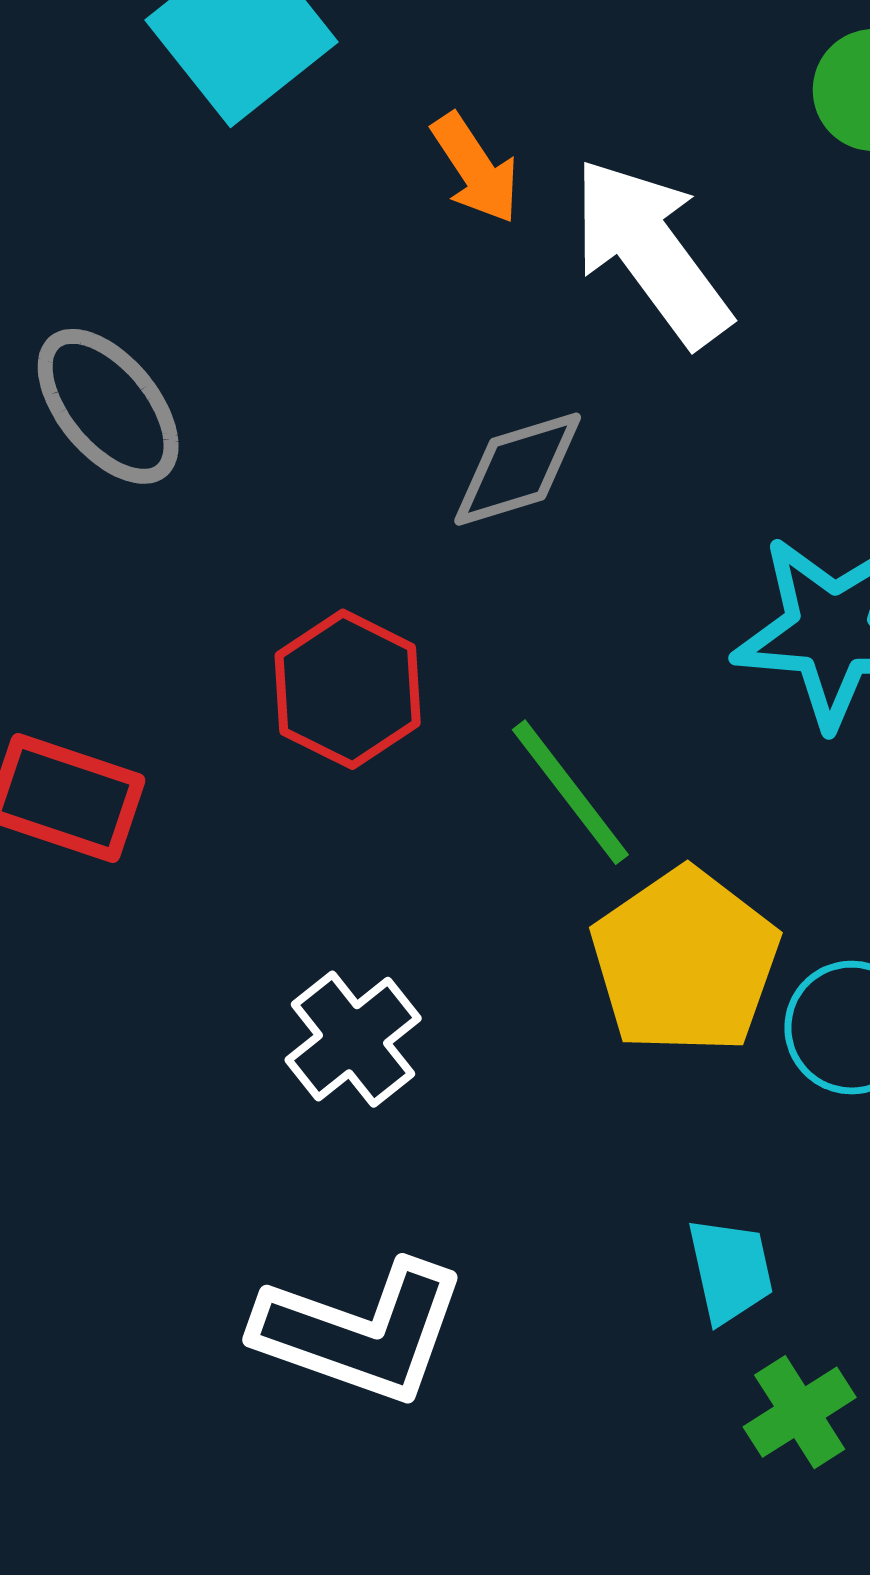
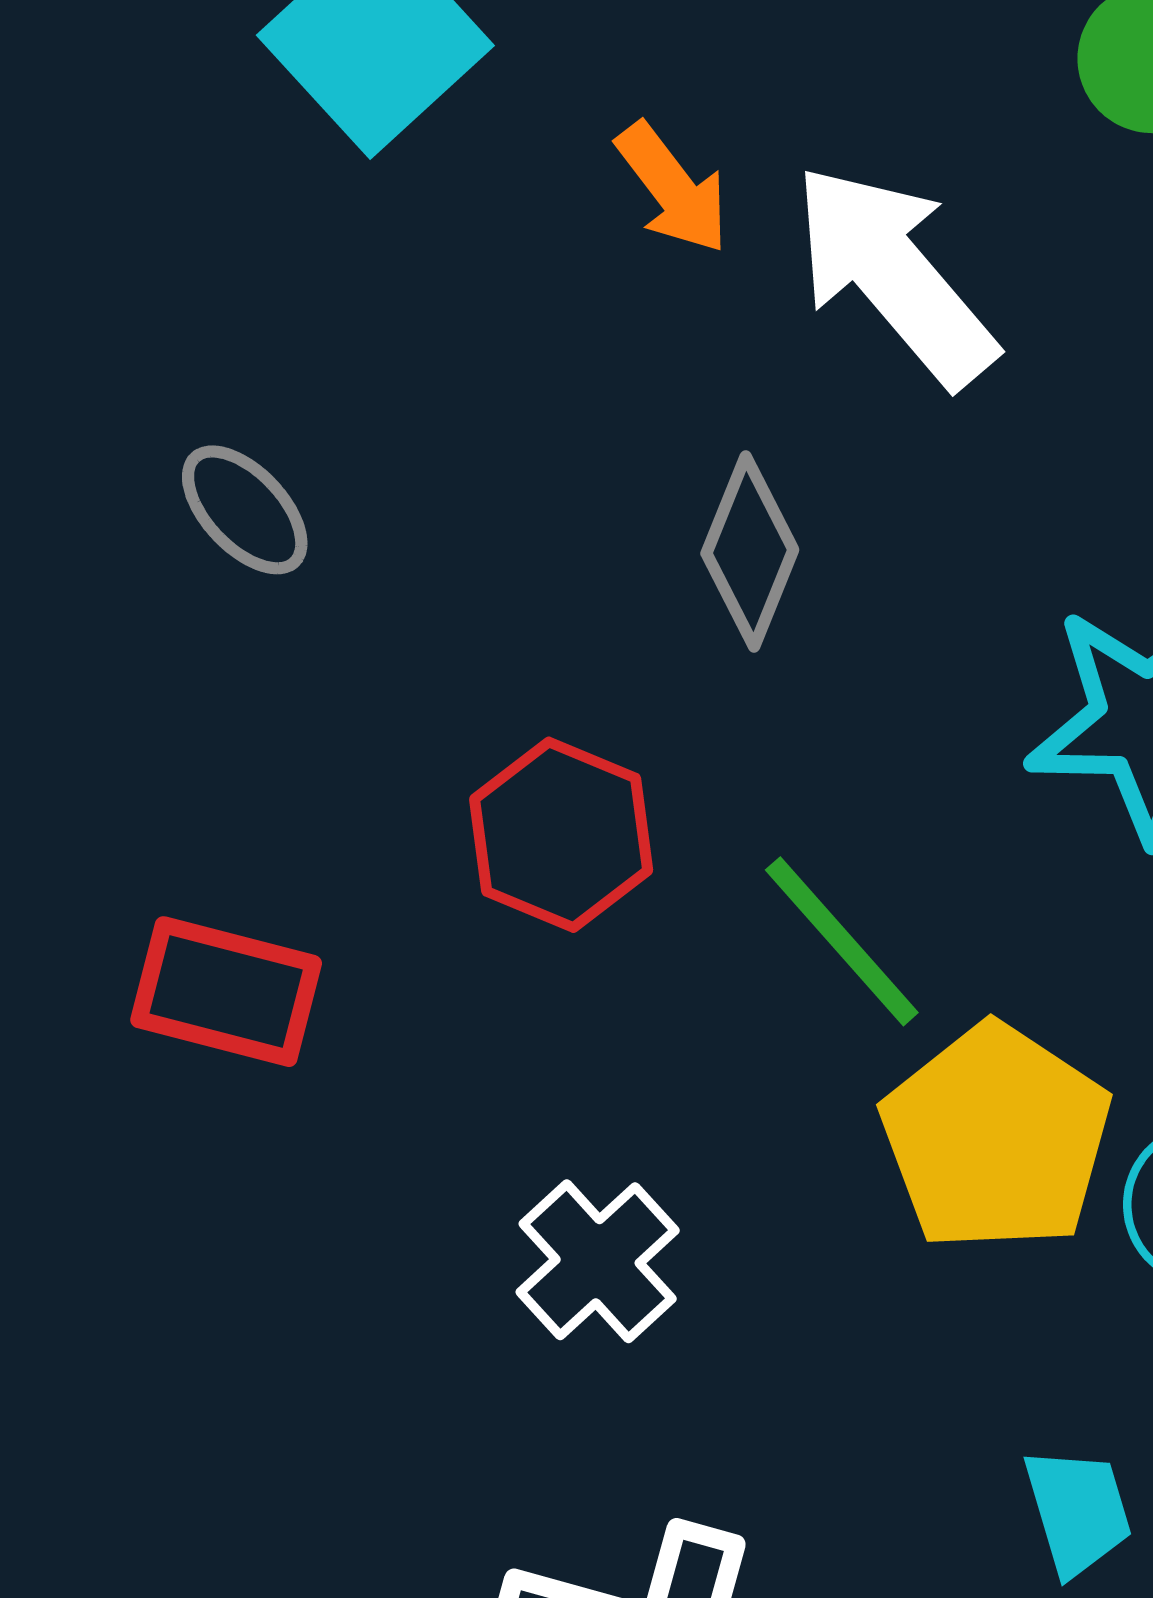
gray ellipse: (108, 406) -> (245, 510), size x0.7
gray diamond: (518, 469) -> (750, 552), turned -47

